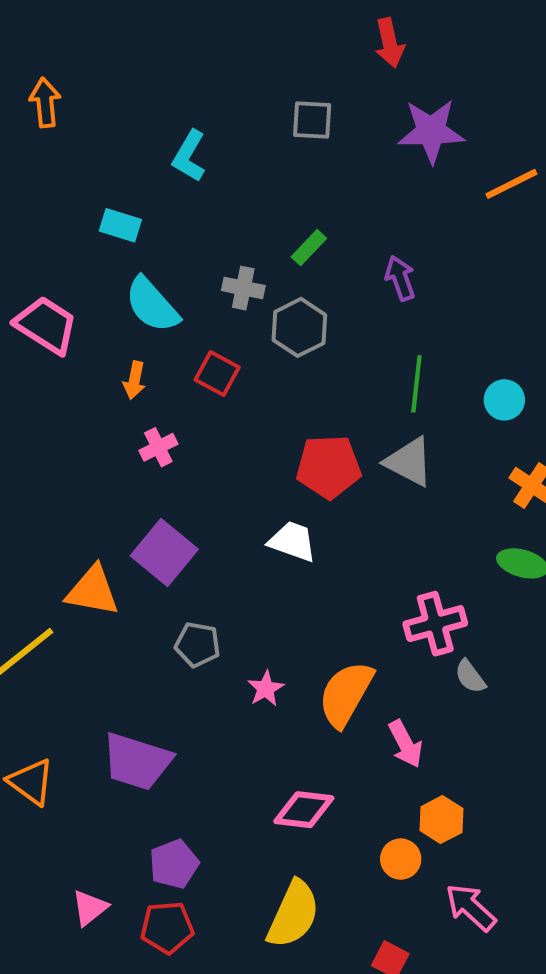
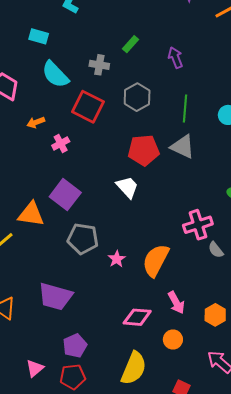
gray hexagon: (299, 327) -> (137, 97), moved
red square: (217, 373) -> (88, 107), size x1.5
orange arrow: (134, 380) -> (36, 122), moved, turned 60
white trapezoid: (292, 541) -> (127, 187), turned 30
gray pentagon: (197, 645) -> (83, 239), size x1.4
pink arrow: (405, 744) -> (176, 303), moved
orange hexagon: (441, 820) -> (215, 315), moved
orange circle: (401, 859) -> (173, 339), moved

